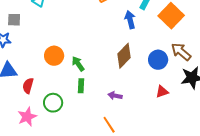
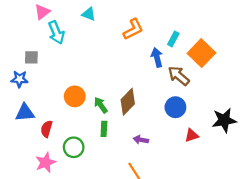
brown arrow: (181, 52) -> (179, 76), moved
brown diamond: (124, 56) -> (128, 102), moved
blue circle: (158, 60) -> (175, 107), moved

